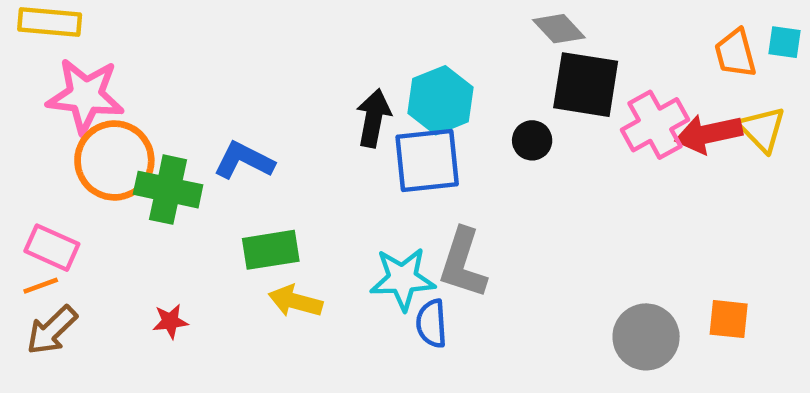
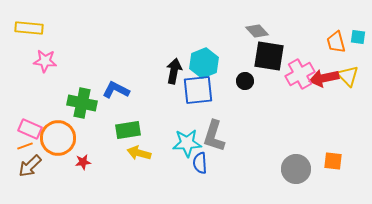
pink star: (85, 96) -> (45, 61), size x0.7
orange circle: (114, 160) -> (58, 138), moved

